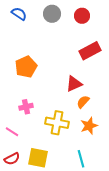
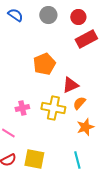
red rectangle: (90, 51) -> (86, 39), moved
orange pentagon: (26, 67) -> (44, 64), moved
yellow cross: (57, 123) -> (53, 108), moved

